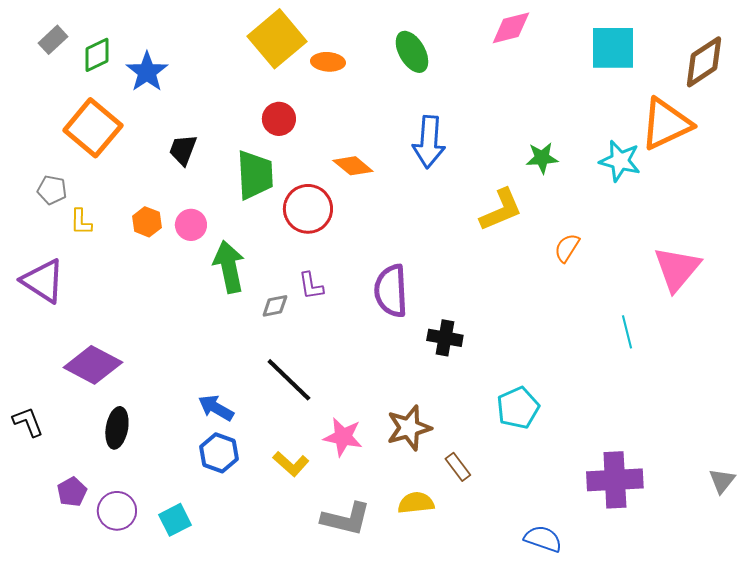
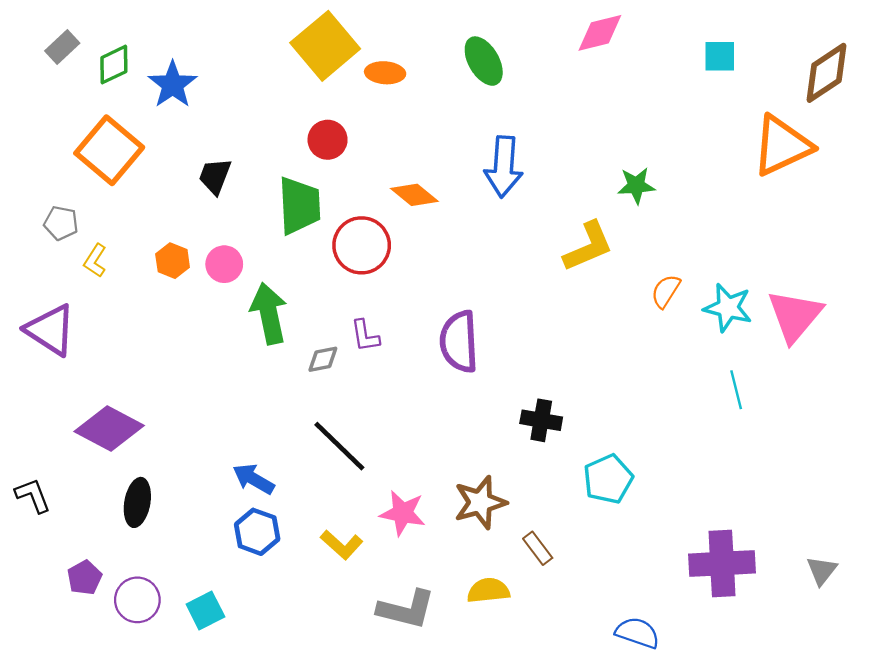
cyan square: (613, 48) -> (720, 56), size x0.6
cyan star: (620, 161) -> (728, 308), moved
yellow L-shape: (81, 222) -> (95, 261), turned 32
black cross: (445, 338) -> (541, 420), moved
gray triangle: (722, 481) -> (822, 571), moved

